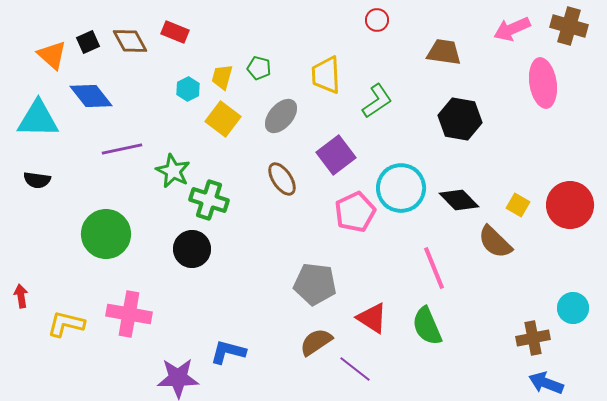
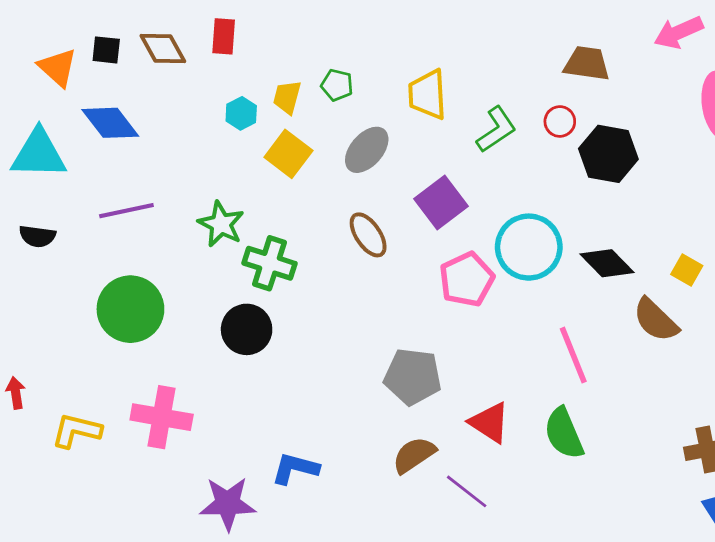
red circle: (377, 20) -> (560, 121), moved
red rectangle: (175, 32) -> (224, 36), turned 72
black square: (88, 42) -> (106, 50), turned 30
purple line: (122, 149) -> (126, 211), moved

